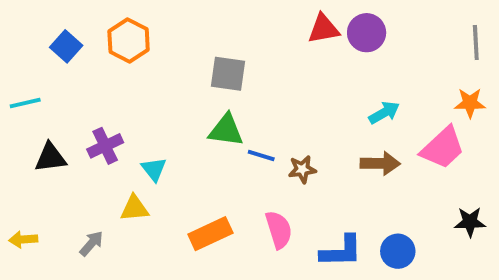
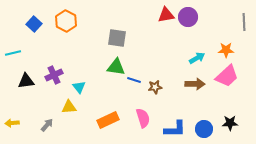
orange star: (470, 103) -> (226, 50), moved
black star: (470, 222) -> (230, 123), moved

